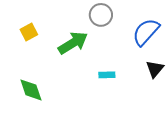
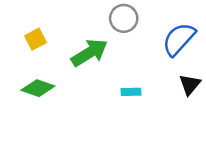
green diamond: (31, 90) -> (38, 88), moved, turned -52

